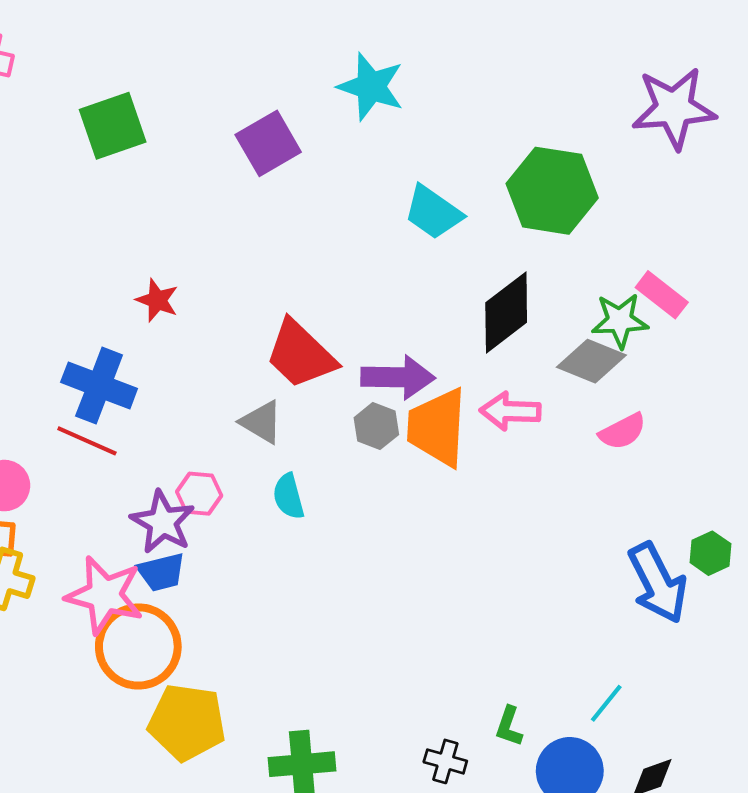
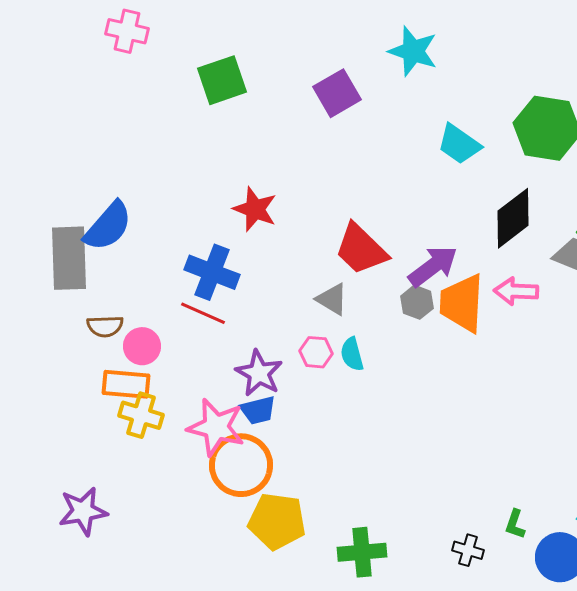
red star: (157, 300) -> (255, 209), size x1.4
purple arrow: (398, 377) -> (433, 266), turned -38
pink hexagon: (199, 494) -> (316, 352), moved

